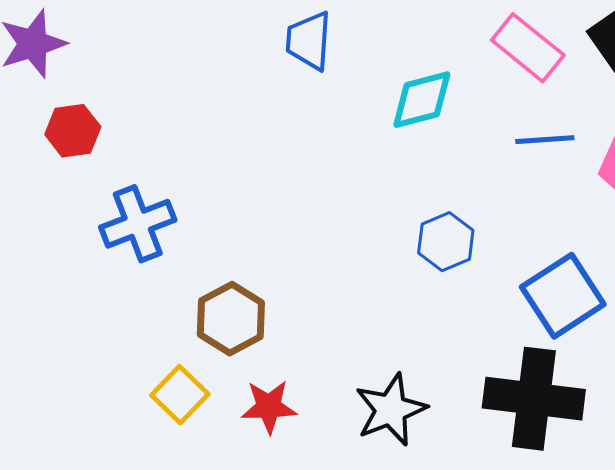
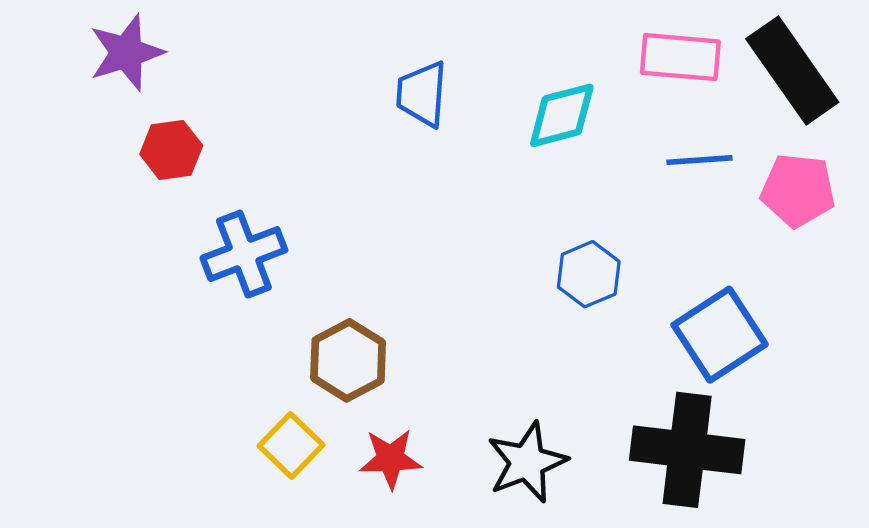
blue trapezoid: (309, 41) -> (422, 94), moved
pink rectangle: (528, 48) -> (680, 57), turned -34

